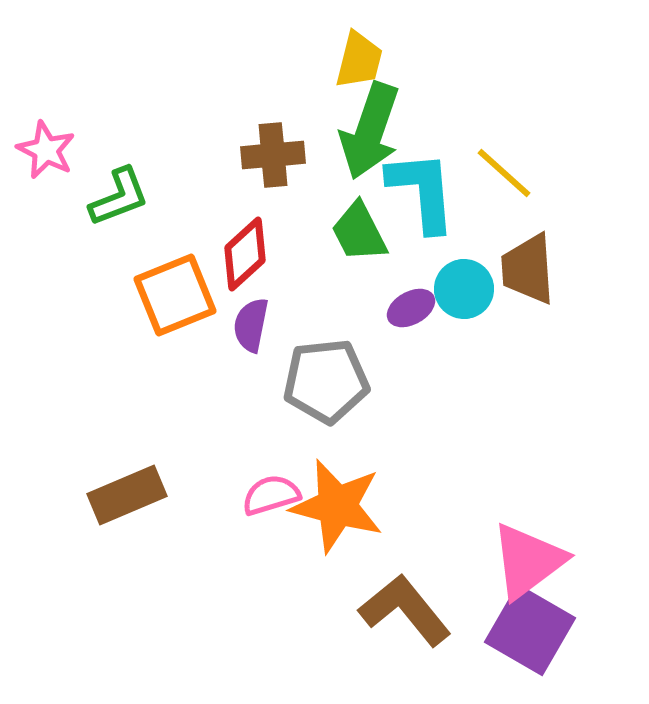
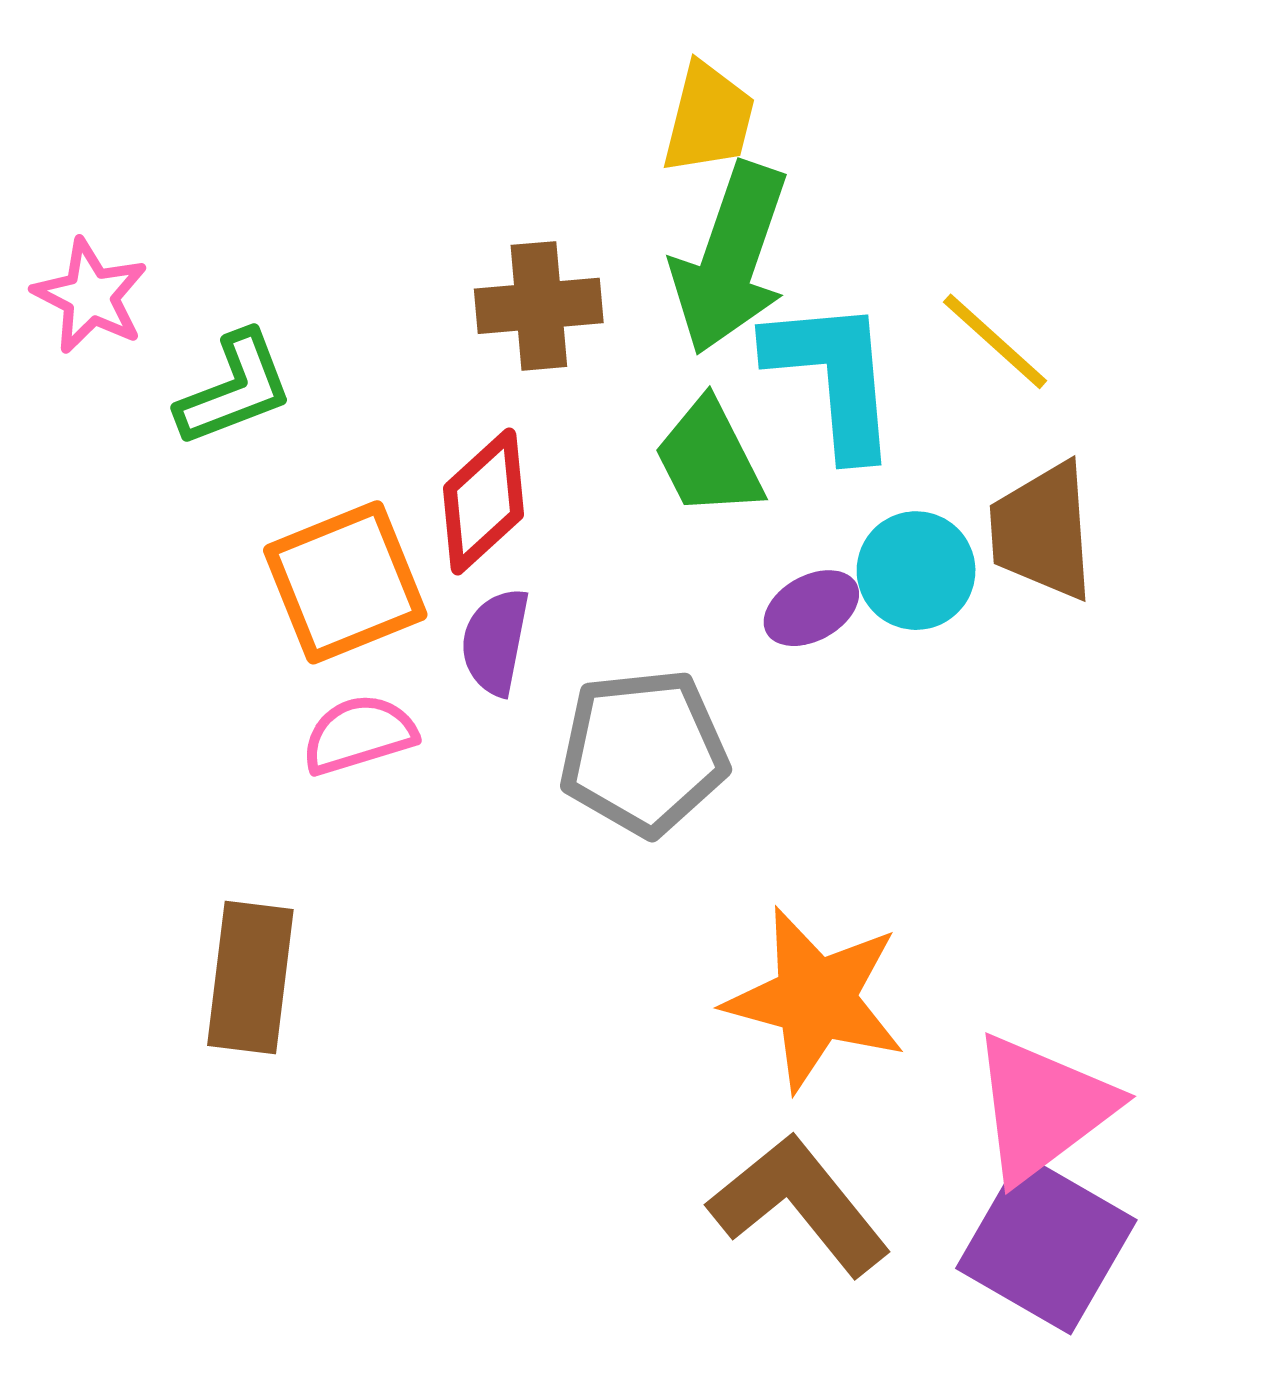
brown rectangle: (127, 495) -> (250, 977), turned -60
pink semicircle: (271, 495) -> (359, 735), moved
orange star: (337, 506) -> (815, 999), moved

